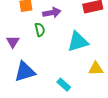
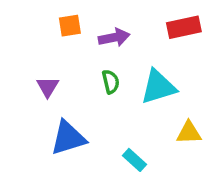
green semicircle: (40, 30) -> (111, 82), moved

